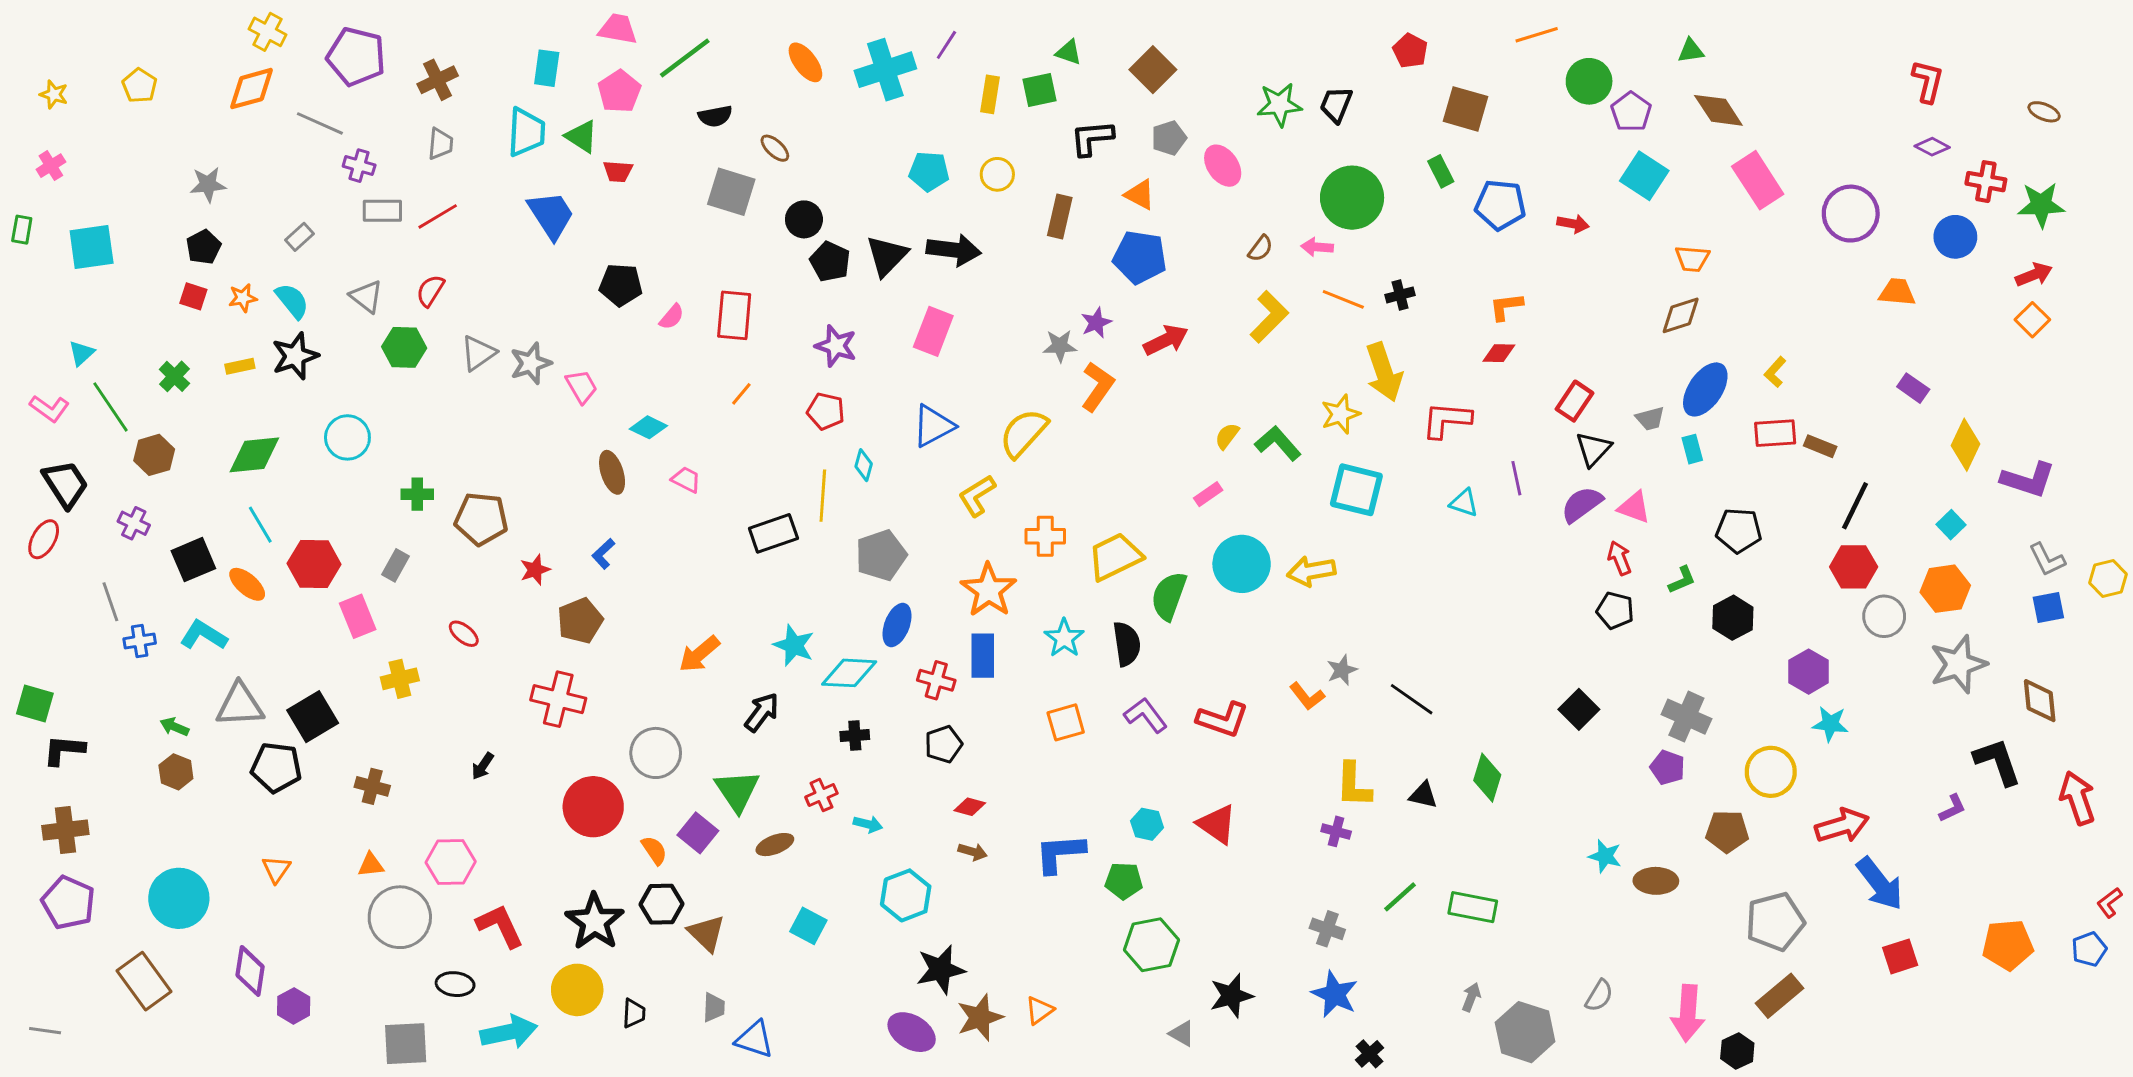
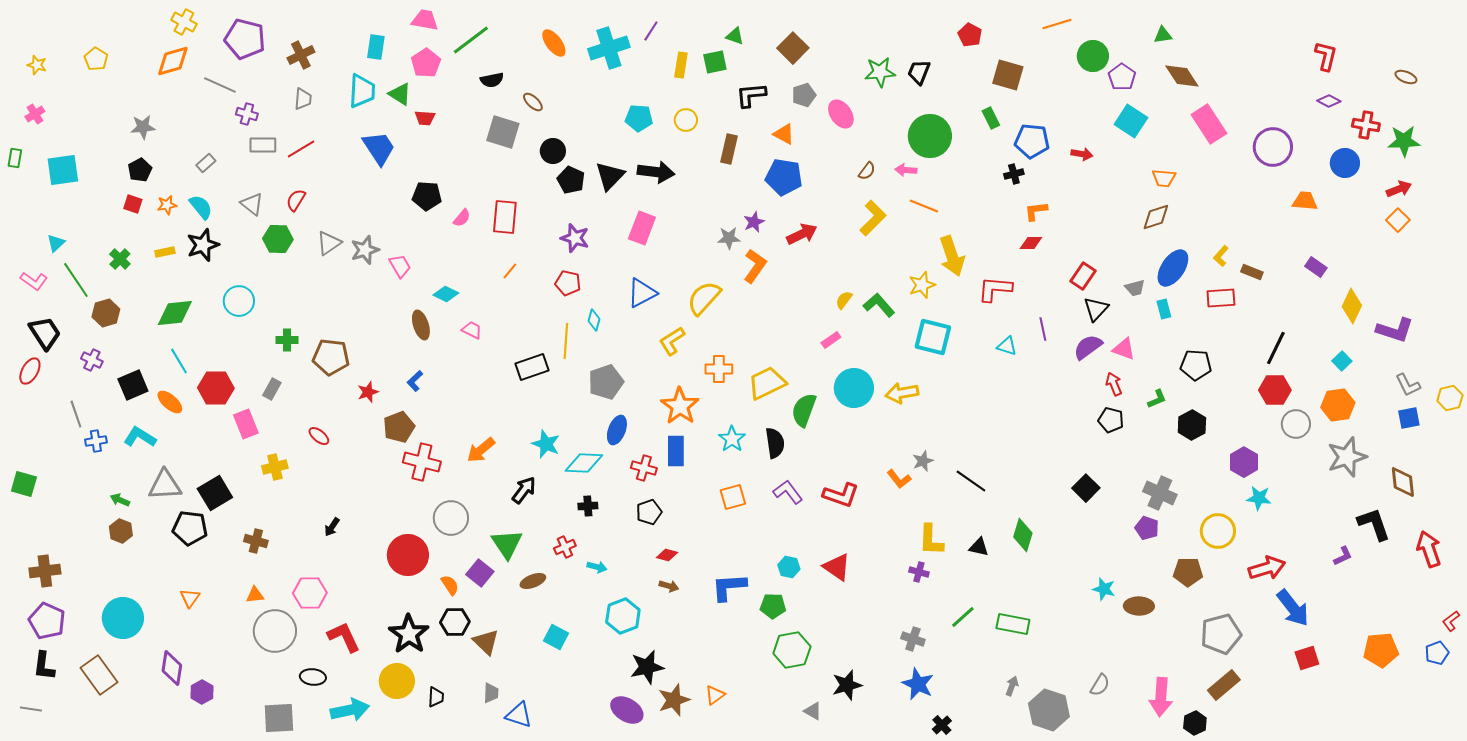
black cross: (1400, 295) -> (1014, 174), moved
brown rectangle: (1820, 446) -> (1252, 272), moved
red cross: (558, 699) -> (422, 462), moved
black L-shape: (64, 750) -> (44, 666), moved, turned -88

